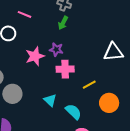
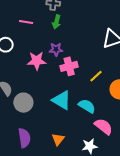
pink line: (24, 14) -> (26, 22), moved
pink star: (35, 56) -> (37, 61), turned 30
cyan triangle: (50, 100) -> (62, 100), size x1.5

